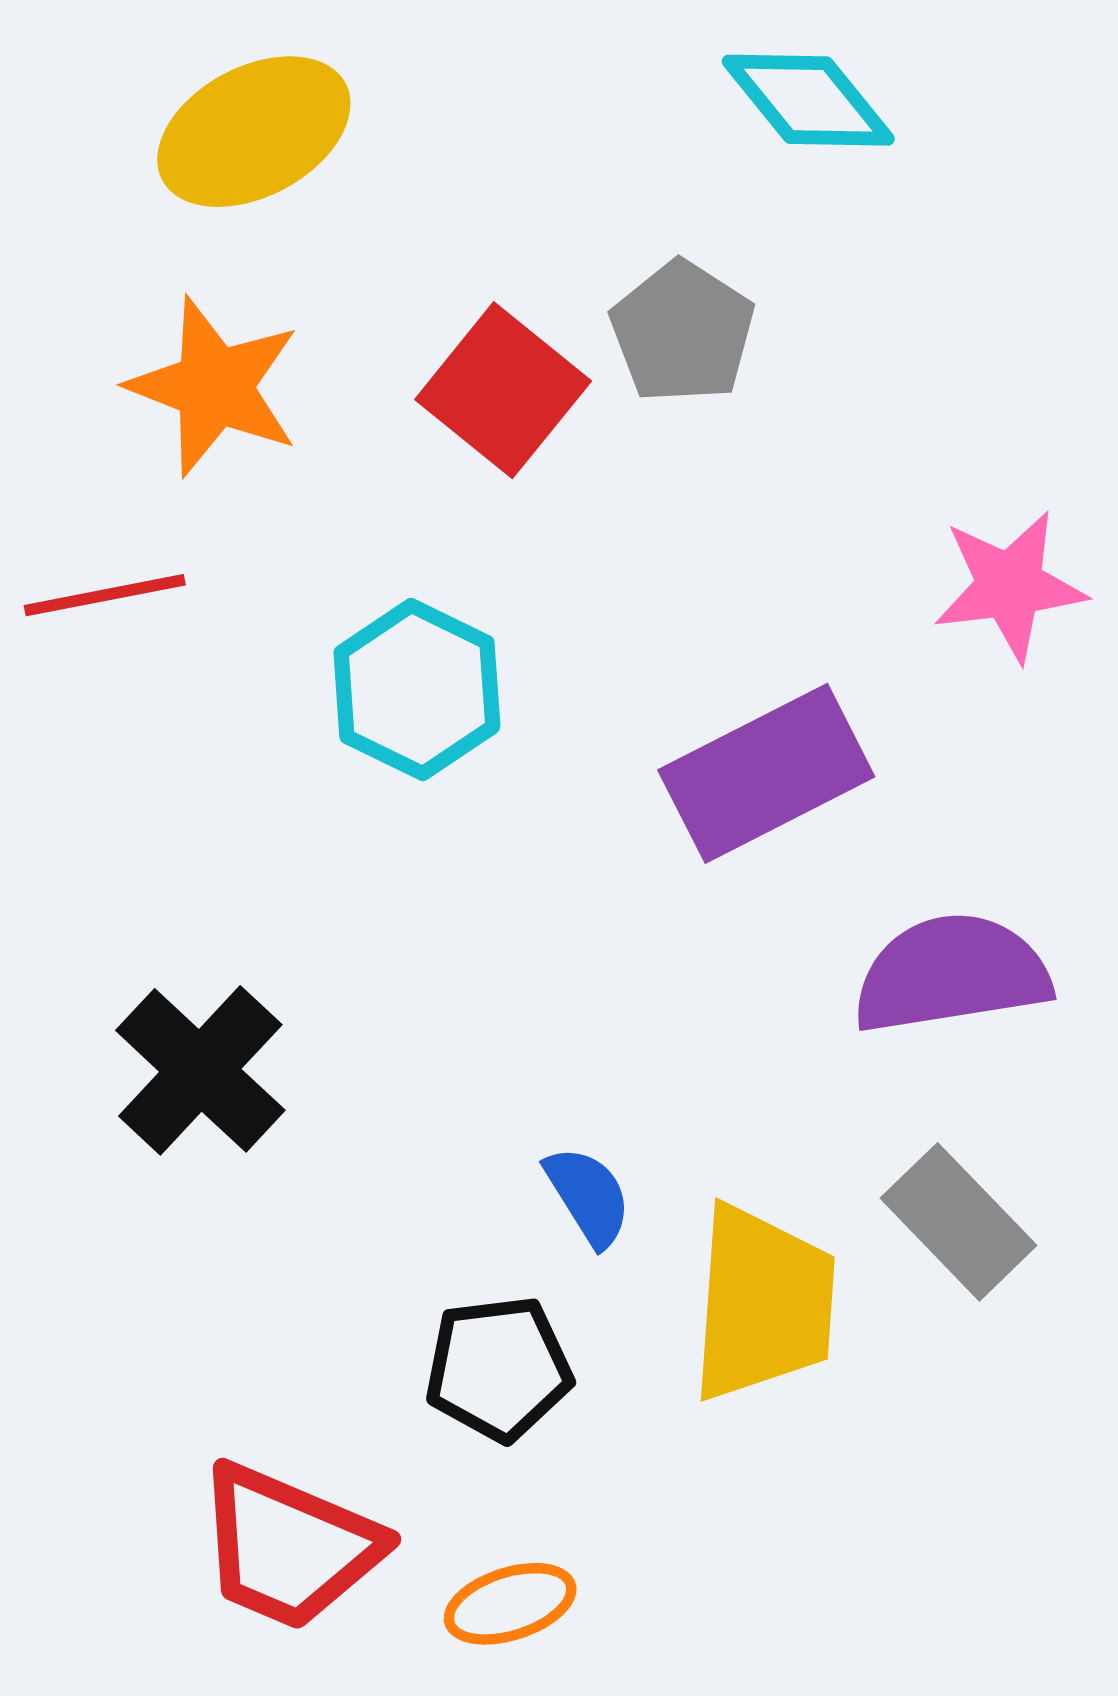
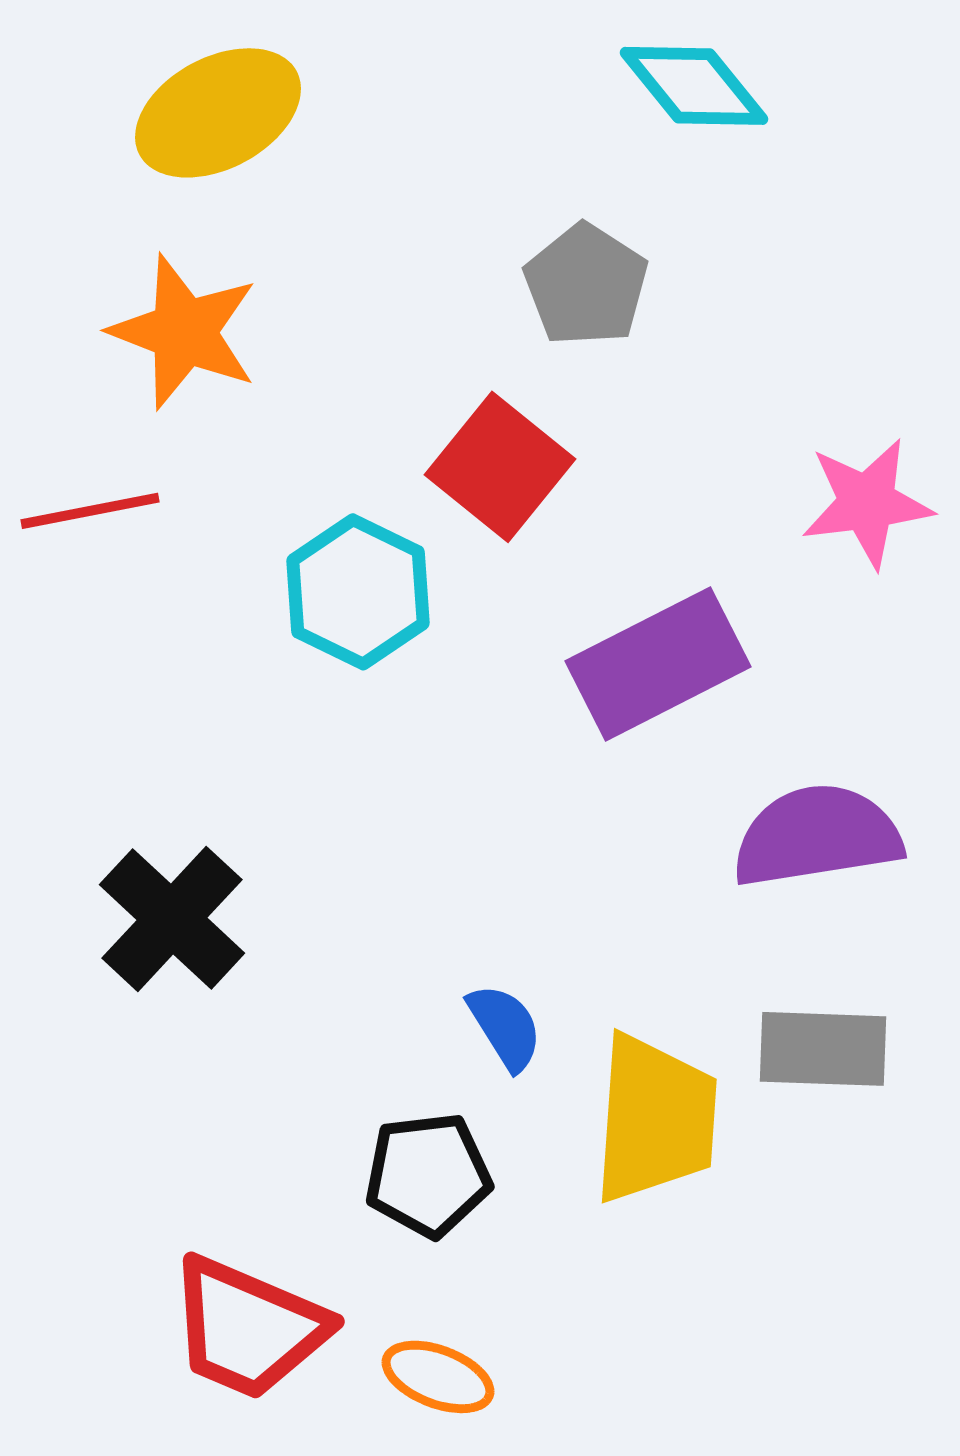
red square: (503, 390) -> (500, 467), moved
gray rectangle: (958, 1222) -> (823, 1049), turned -44
orange ellipse: (510, 1604) -> (438, 1377), turned 39

